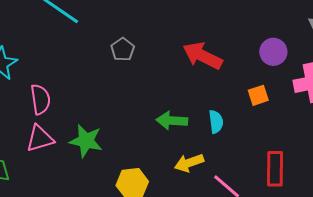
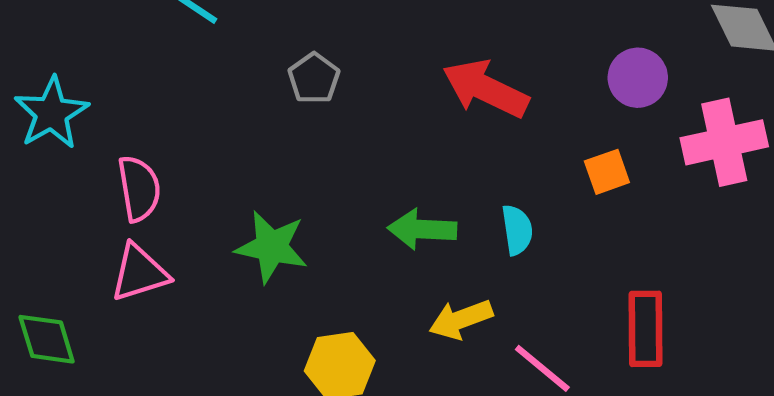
green star: (86, 141) -> (272, 247), moved

